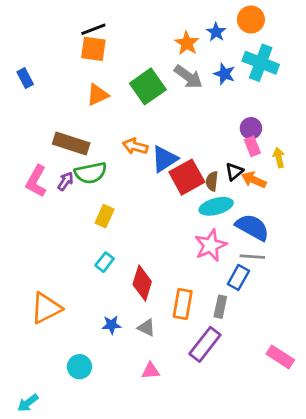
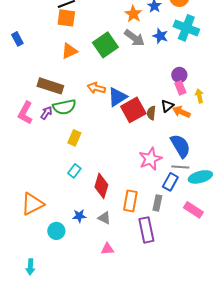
cyan ellipse: (216, 206) -> (200, 177), moved
blue semicircle: (252, 227) -> (180, 146), turned 30
purple rectangle: (205, 344) -> (146, 230), turned -50
pink rectangle: (280, 357) -> (193, 210), moved
cyan circle: (79, 367) -> (56, 231), moved
cyan arrow: (28, 403) -> (30, 267), moved, turned -49

